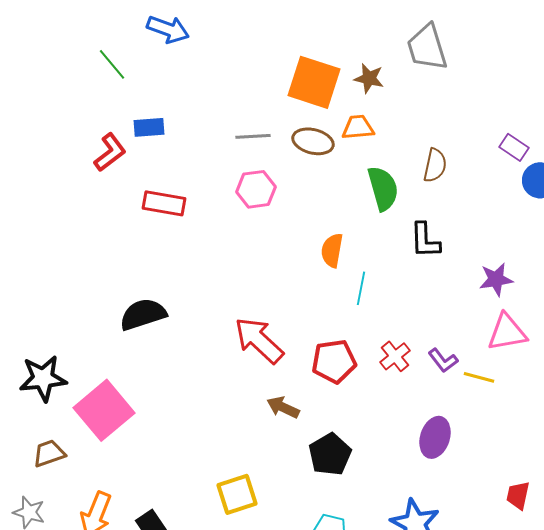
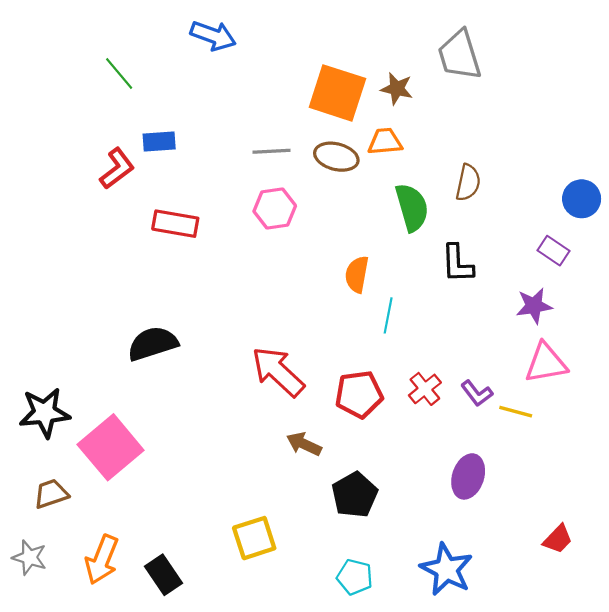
blue arrow: (168, 29) -> (213, 36), moved
purple rectangle: (514, 147) -> (553, 251), moved
red trapezoid: (518, 495) -> (558, 539), turned -148

